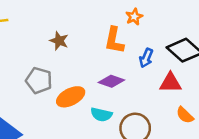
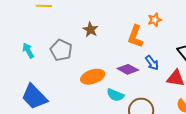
blue arrow: (146, 58) -> (152, 63), moved, turned -70
gray pentagon: (39, 80) -> (61, 50), moved

